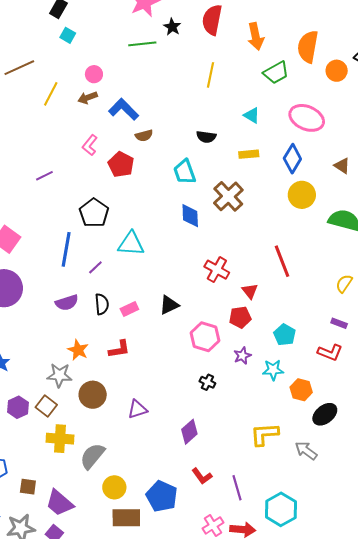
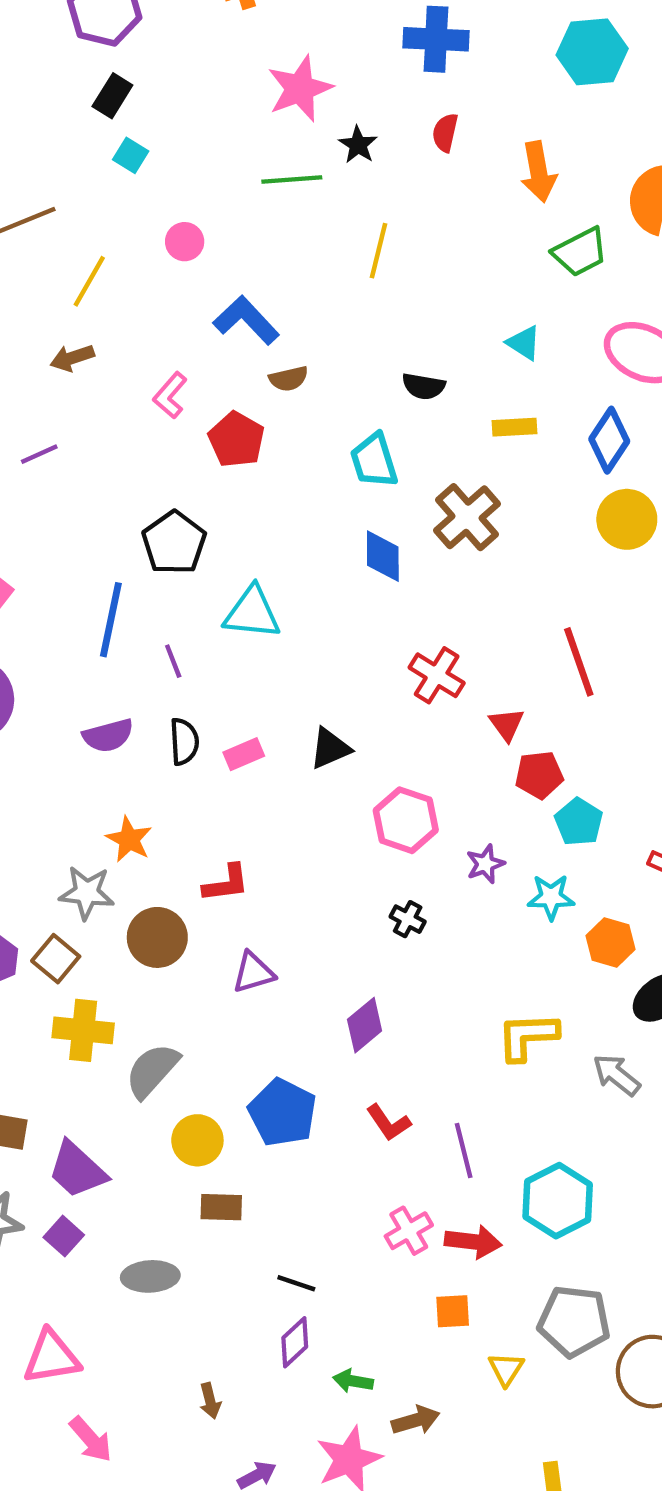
red semicircle: (212, 20) -> (445, 133), size x0.6
yellow line: (210, 75) -> (379, 251), moved
brown arrow: (88, 98) -> (72, 358), moved
purple line: (44, 176) -> (39, 454), moved
purple line: (95, 267) -> (173, 661), turned -70
red pentagon: (240, 317) -> (539, 775), moved
red L-shape: (119, 349) -> (226, 883), moved
blue pentagon: (162, 496) -> (282, 1112), moved
brown rectangle: (126, 518) -> (221, 1207), size x0.7

